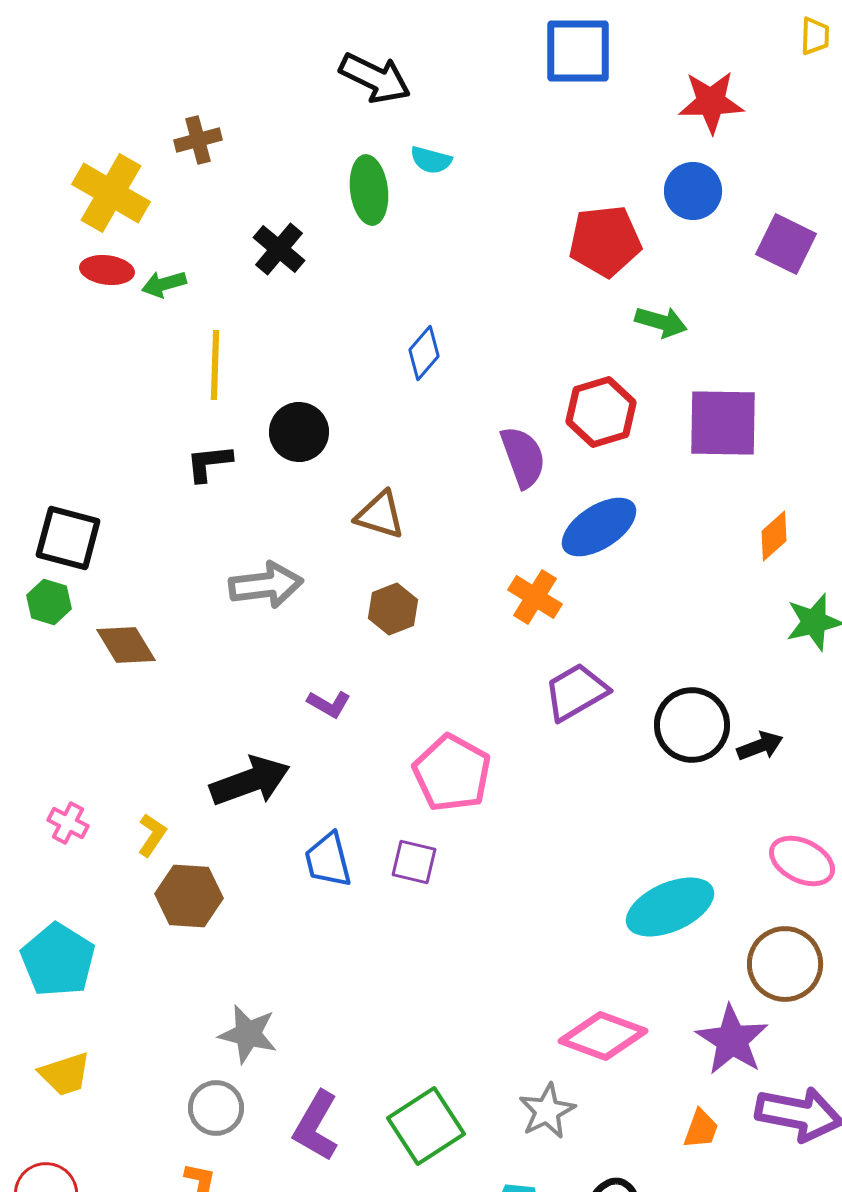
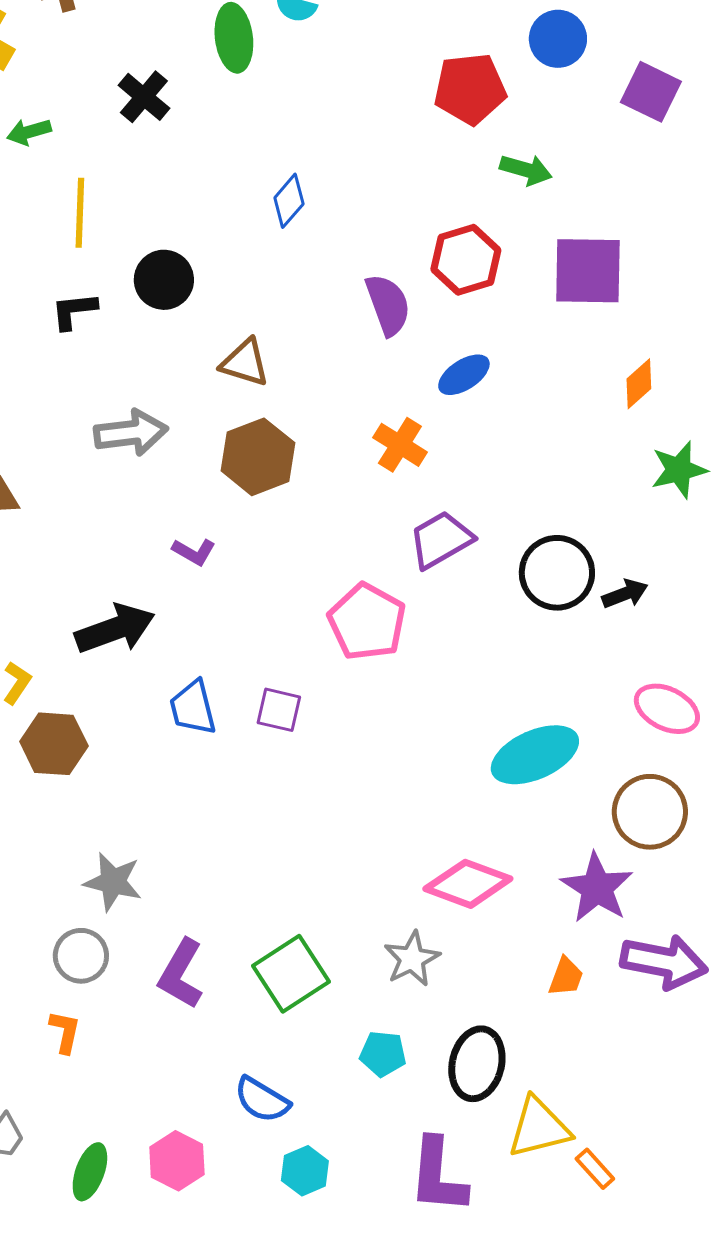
blue ellipse: (599, 527) -> (464, 375), size x0.7
brown hexagon: (393, 609) -> (258, 457), size x1.5
pink pentagon: (452, 773) -> (367, 622), moved

